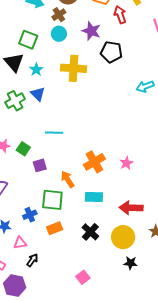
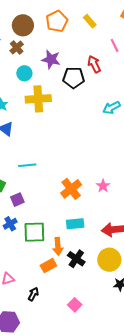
red arrow: (120, 15) -> (94, 64), moved
cyan circle: (59, 34) -> (24, 73), moved
orange arrow: (68, 179) -> (58, 246), moved, turned -144
blue cross: (30, 215) -> (10, 224), moved
orange rectangle: (55, 228) -> (48, 266), moved
black arrow: (32, 260) -> (33, 294), moved

